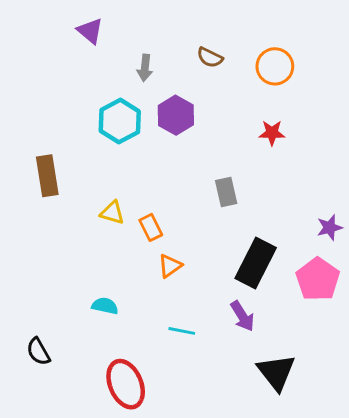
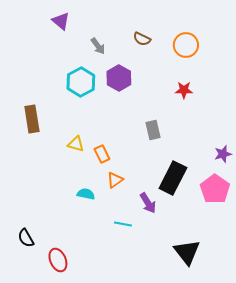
gray arrow: (145, 68) -> (98, 46), turned -42
cyan semicircle: (105, 306) -> (86, 194), moved
purple arrow: (242, 316) -> (148, 203), moved
red ellipse: (126, 384) -> (58, 260), moved, size x0.7

